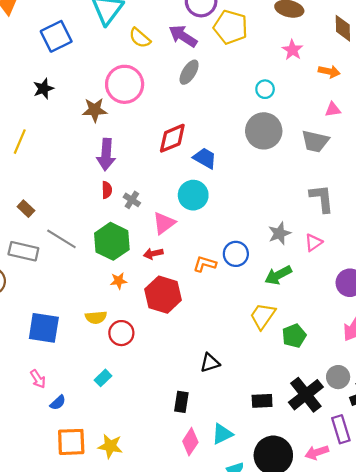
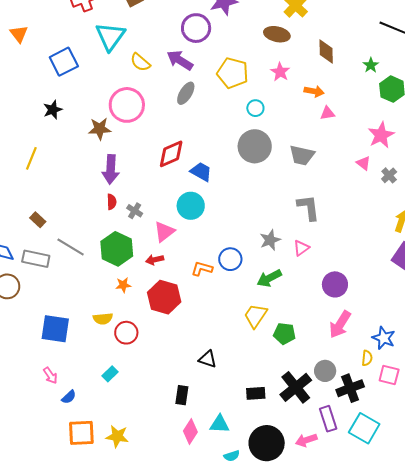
yellow pentagon: (231, 27) -> (233, 73), moved
pink triangle: (333, 110) -> (327, 113), moved
green pentagon: (294, 336) -> (284, 334), turned 30
black triangle: (210, 363) -> (208, 359), turned 36
cyan triangle: (222, 434) -> (220, 424), turned 30

